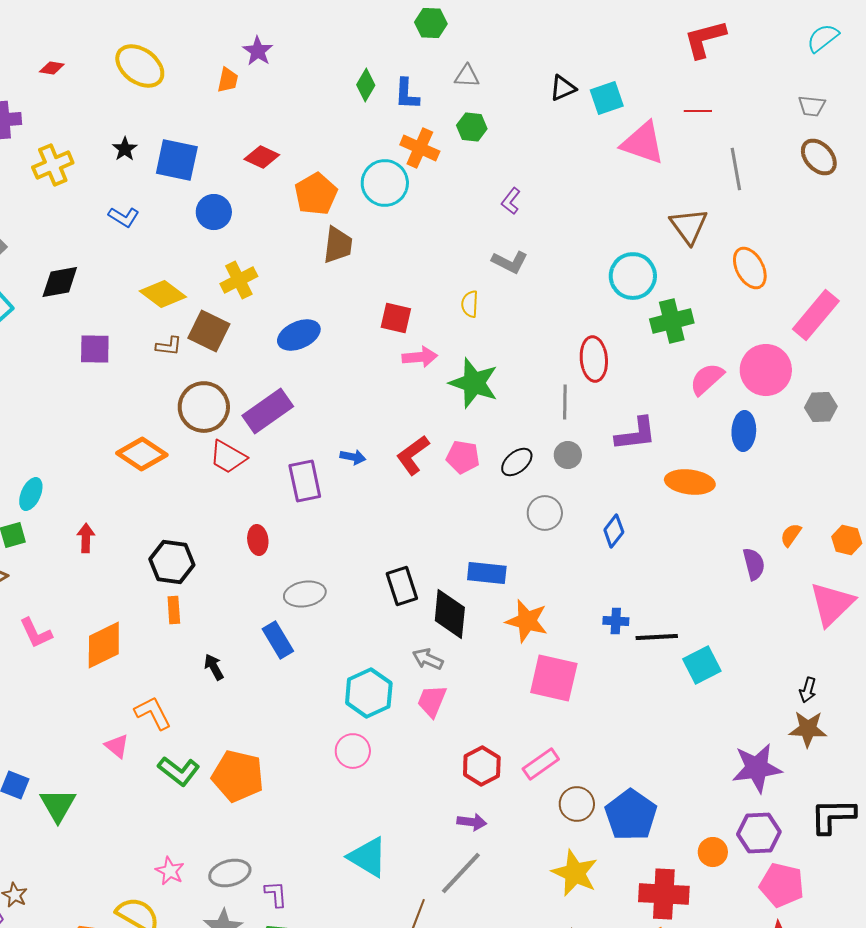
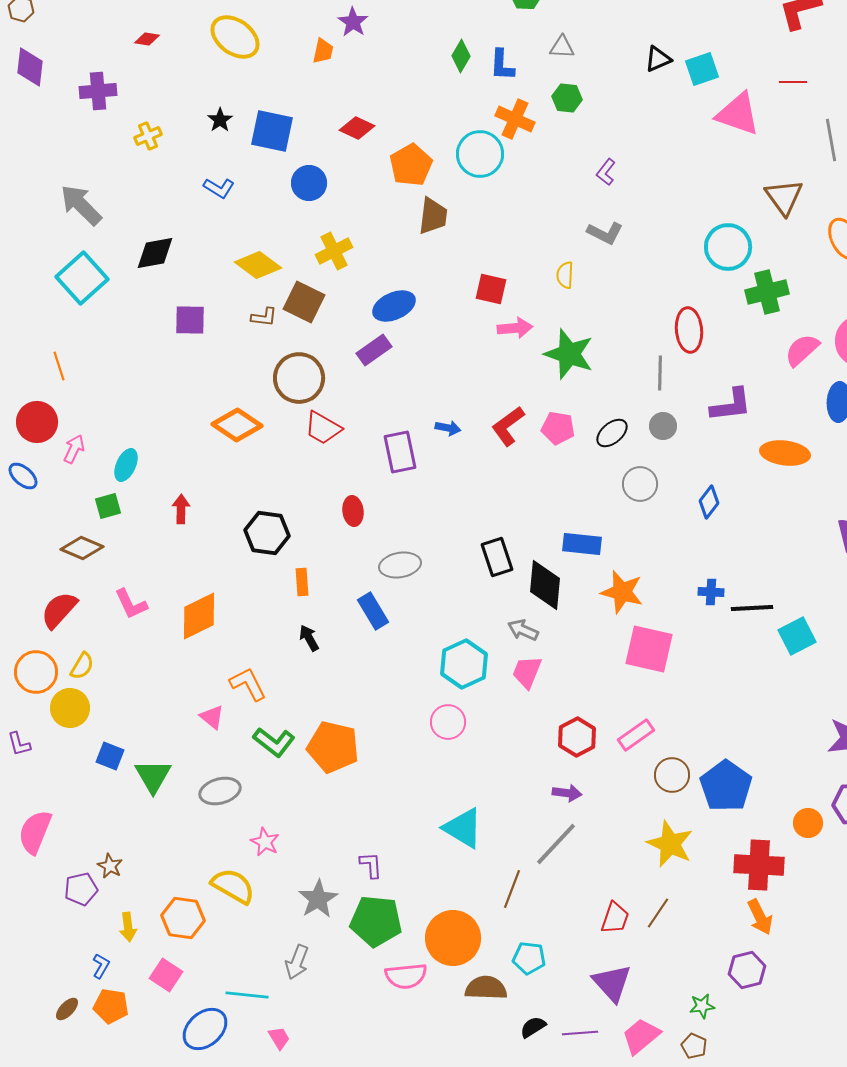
yellow cross: (53, 165) -> (148, 136), size x0.7
purple rectangle: (268, 411) -> (374, 350), moved, size x0.7
orange rectangle: (174, 610) -> (302, 582), moved
gray ellipse: (230, 873) -> (220, 791), moved

